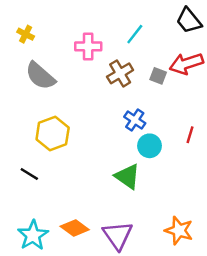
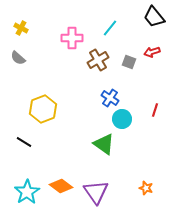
red arrow: (186, 64) -> (152, 52), size x0.6
gray semicircle: (40, 76) -> (18, 58), moved, size x0.6
orange star: (179, 230) -> (146, 188), size x0.6

